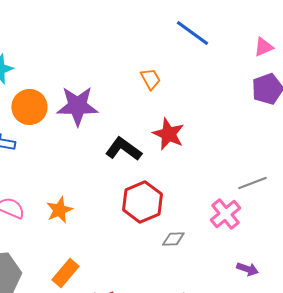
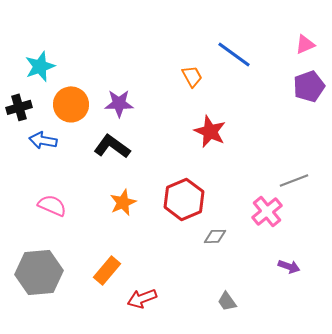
blue line: (192, 33) -> (234, 54), moved
purple star: (77, 106) -> (119, 103), size x0.7
black L-shape: (123, 149) -> (112, 146), moved
orange star: (59, 210) -> (123, 202), moved

